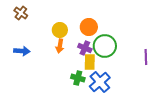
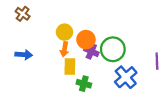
orange circle: (89, 27) -> (86, 40), moved
yellow rectangle: (90, 62) -> (70, 66), moved
blue cross: (100, 82) -> (126, 77), moved

